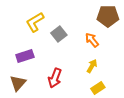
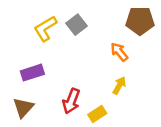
gray square: (59, 34) -> (76, 25), moved
yellow rectangle: (98, 88) -> (97, 114), moved

